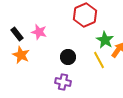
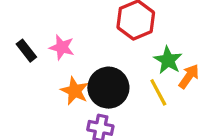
orange star: (21, 55) -> (75, 91), moved
black circle: (68, 57) -> (108, 88), size x1.6

